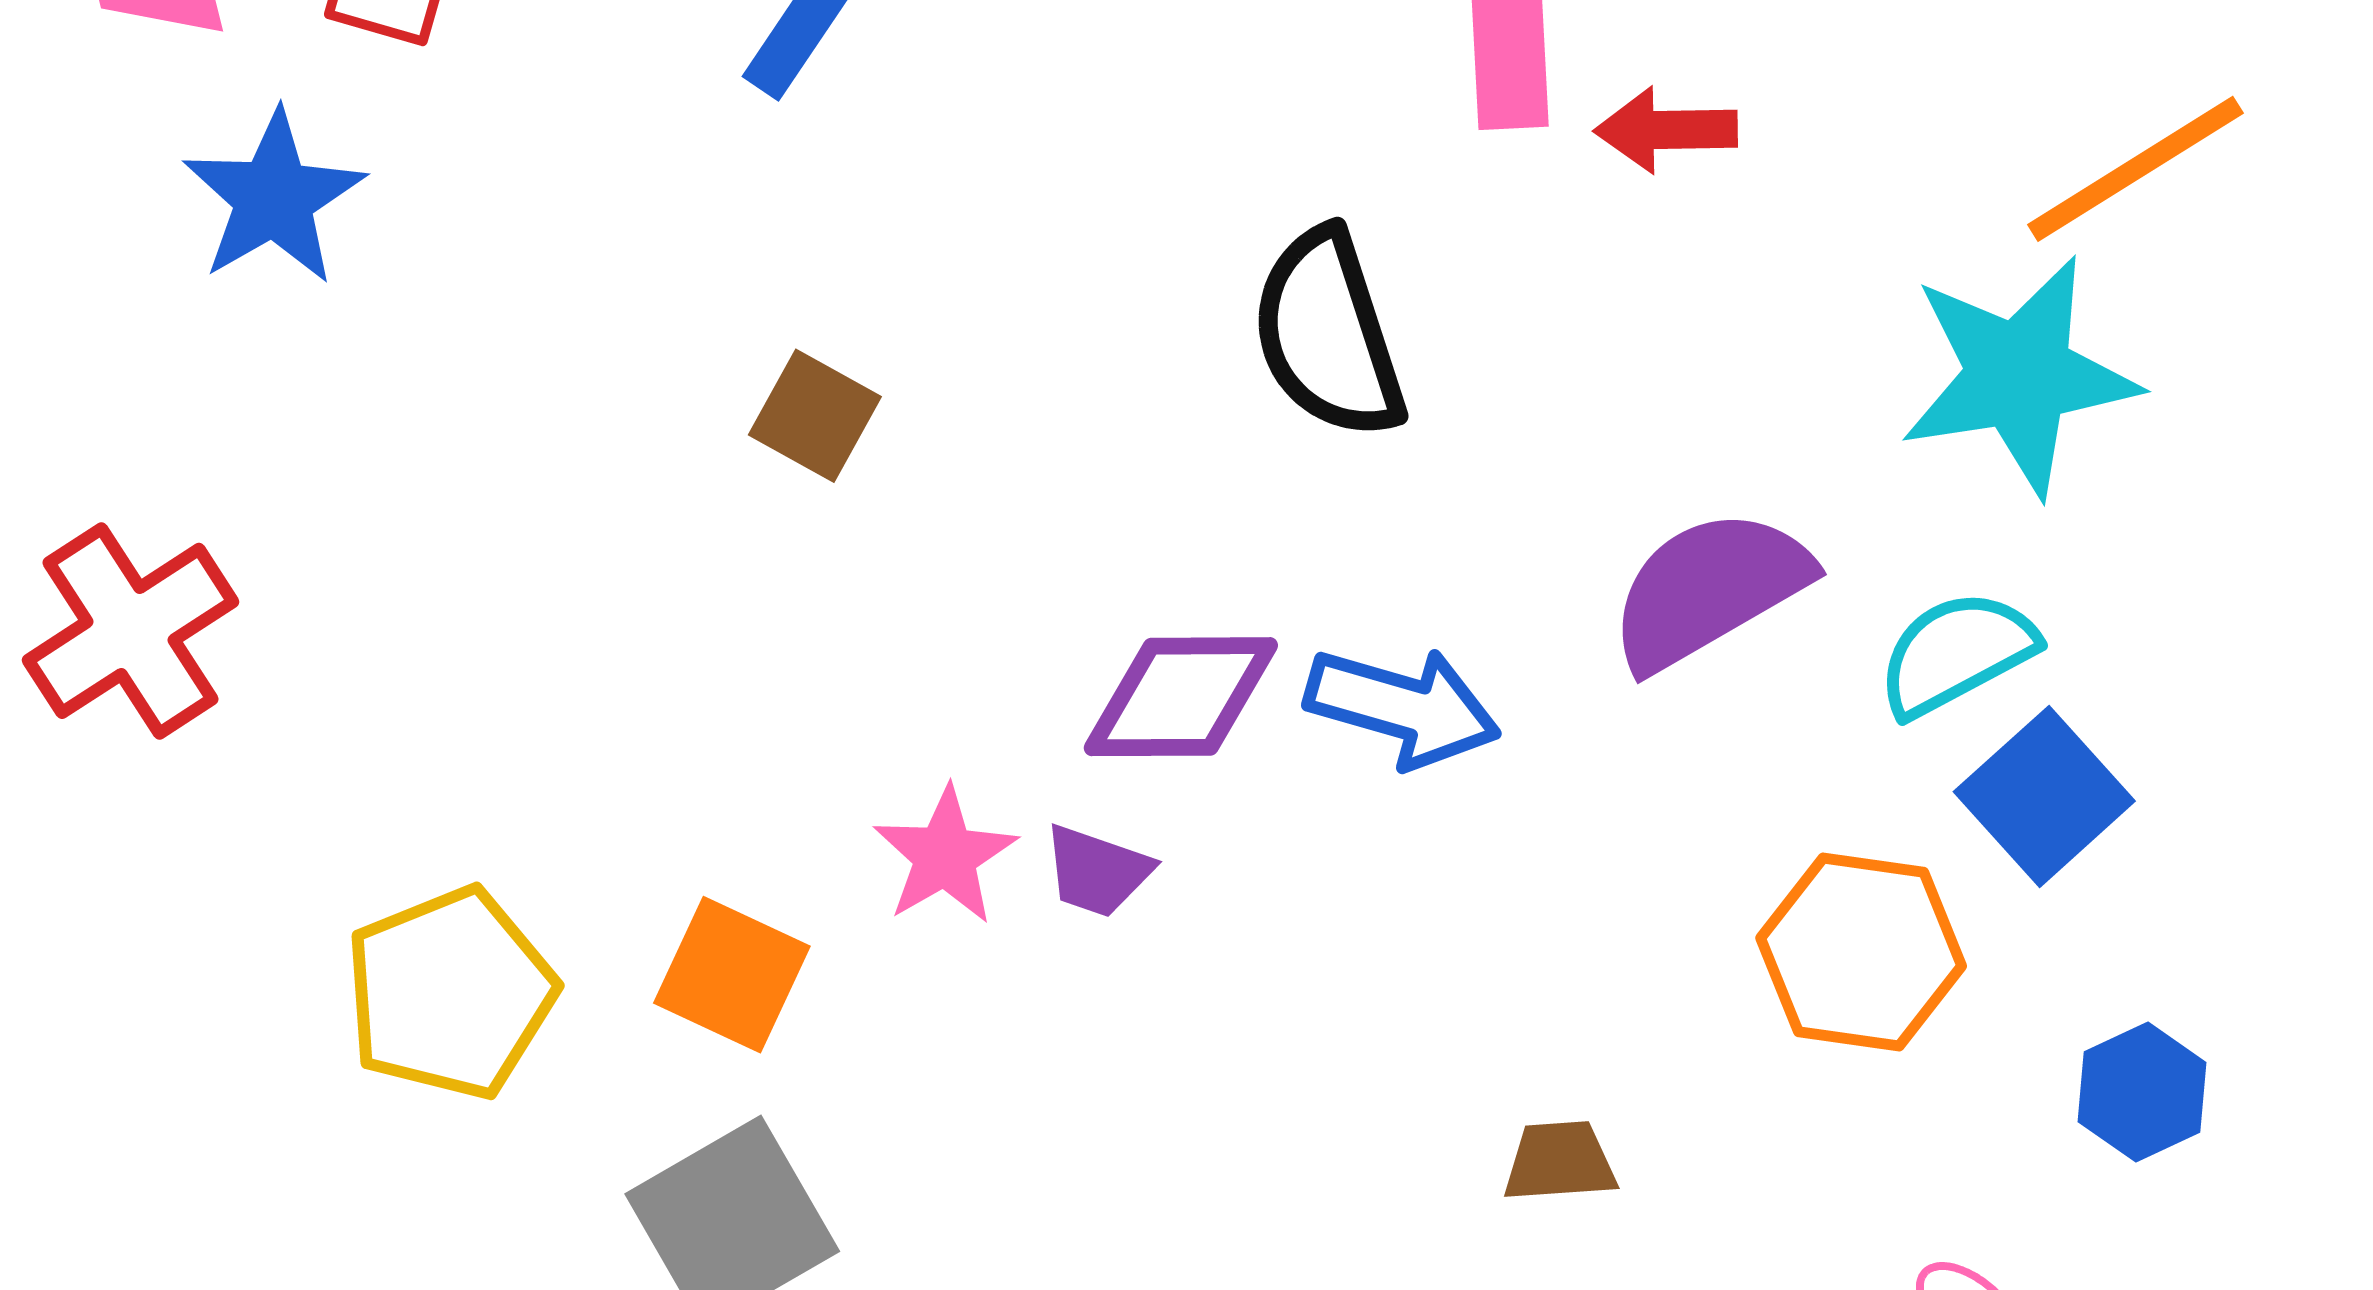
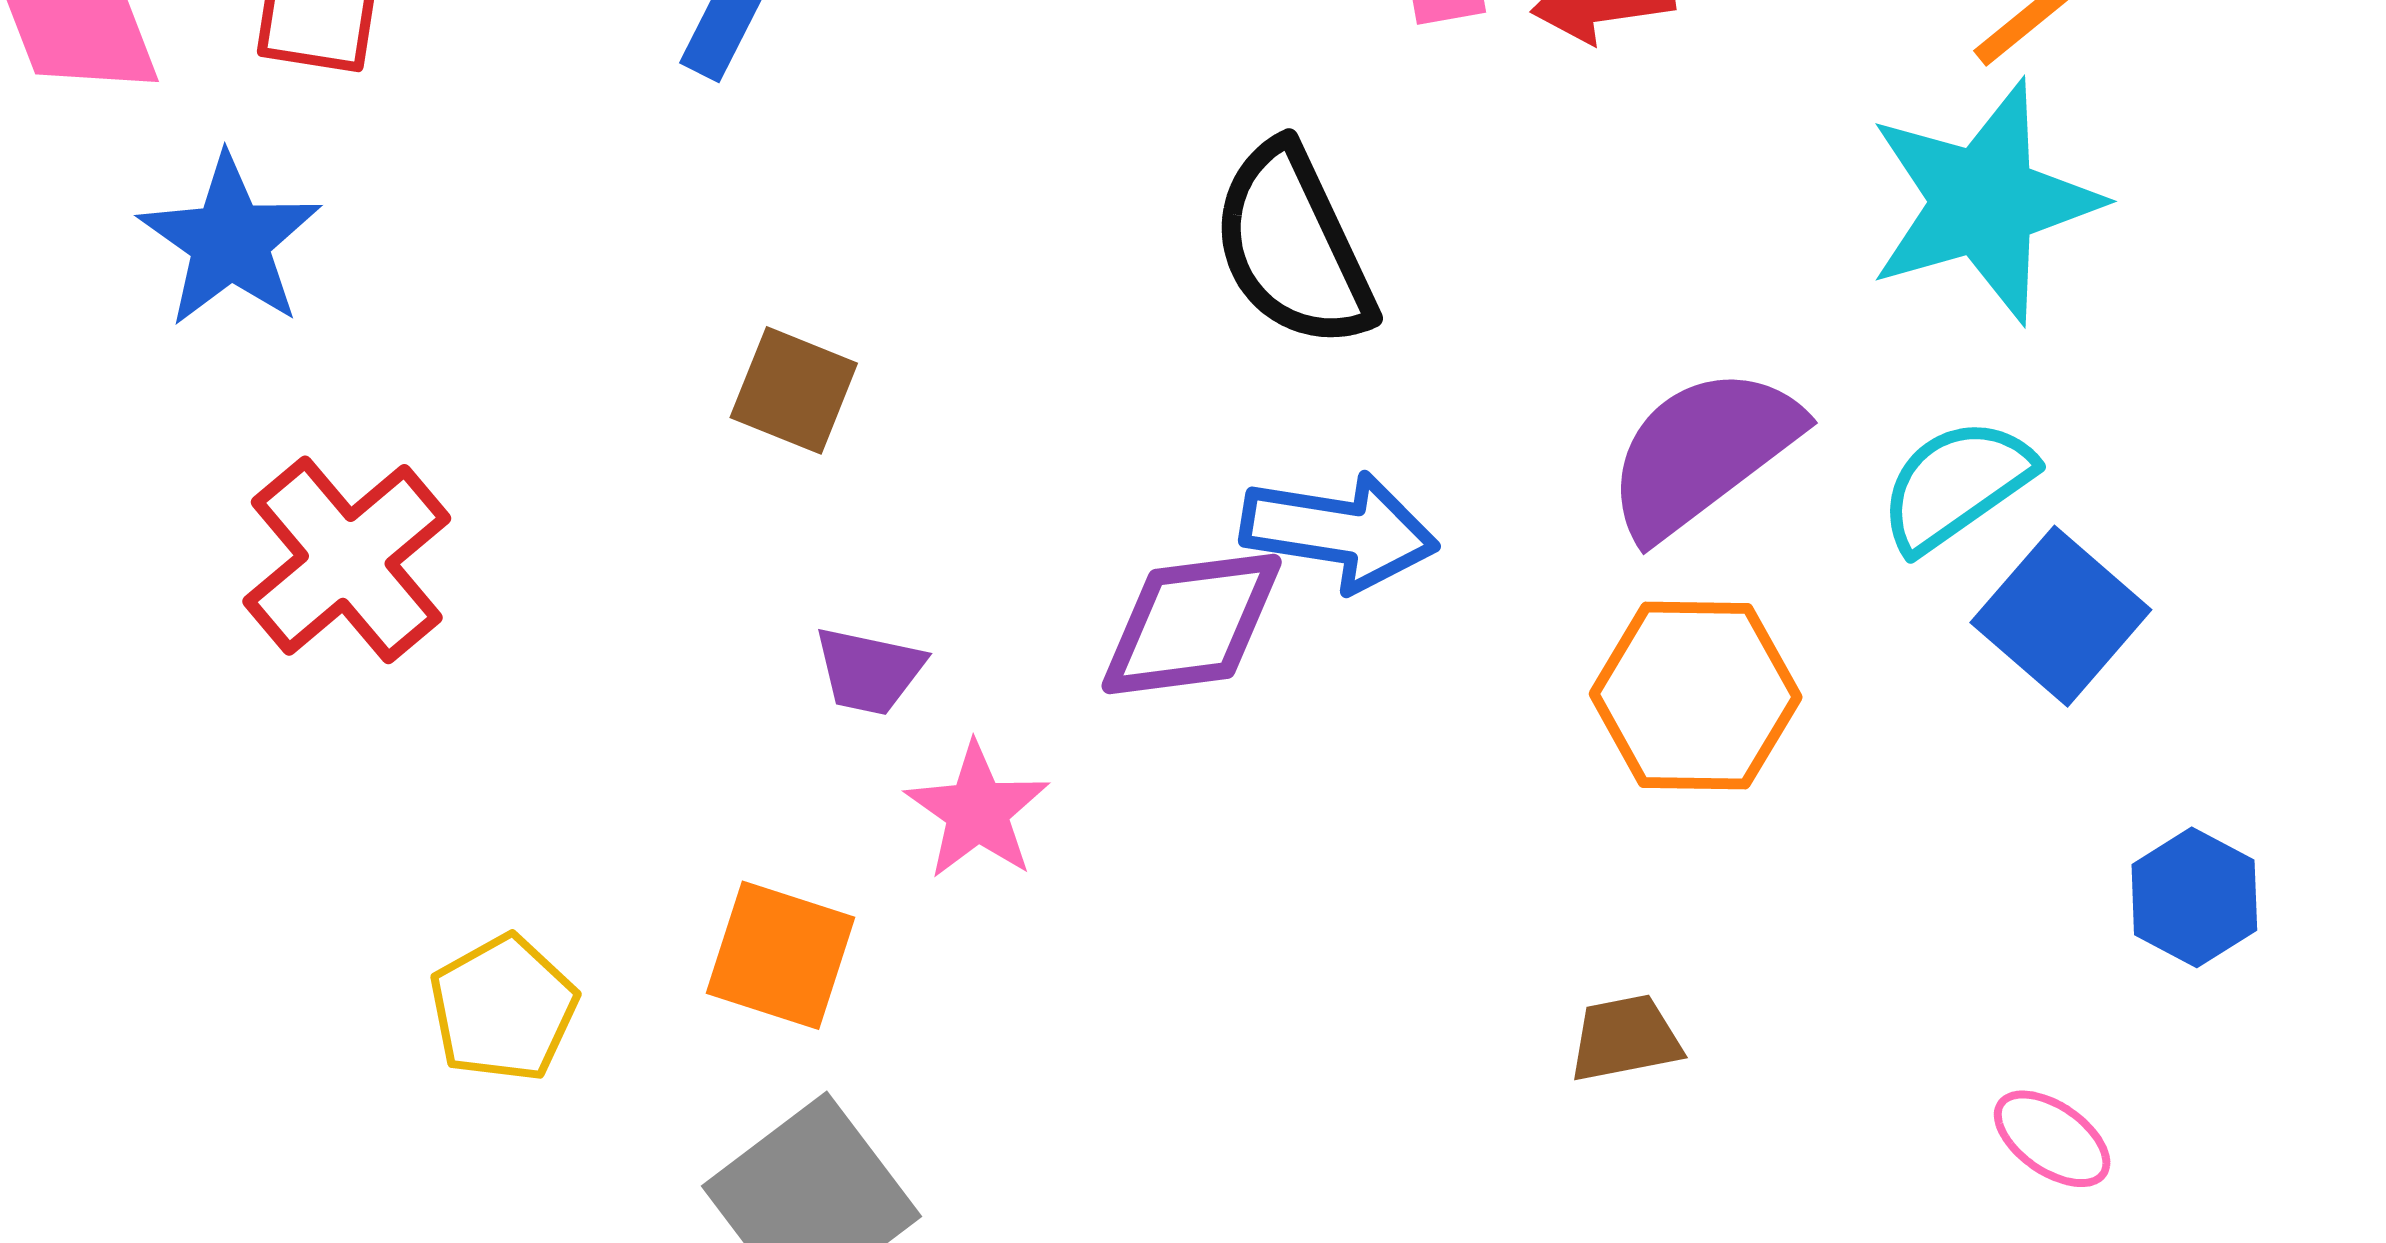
red cross: (131, 631) -> (347, 560), moved
blue arrow: (1403, 707) -> (1339, 531), moved
purple trapezoid: (1097, 871) -> (869, 671), moved
orange hexagon: (1861, 952) -> (1696, 696), moved
yellow pentagon: (450, 993) -> (503, 1008), size x0.7

